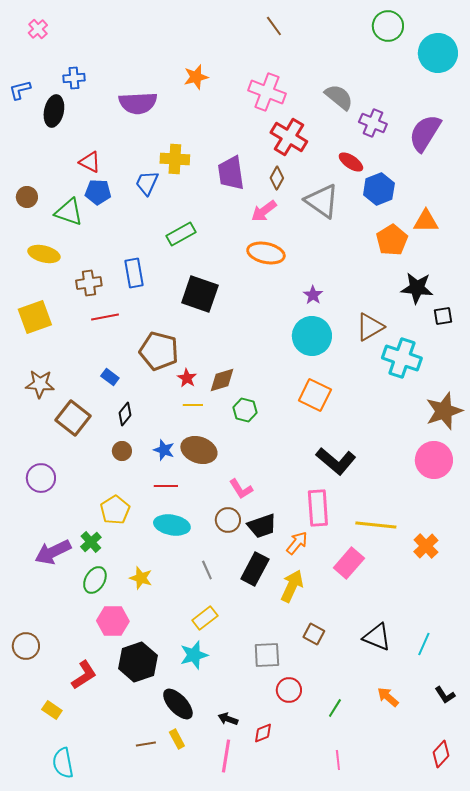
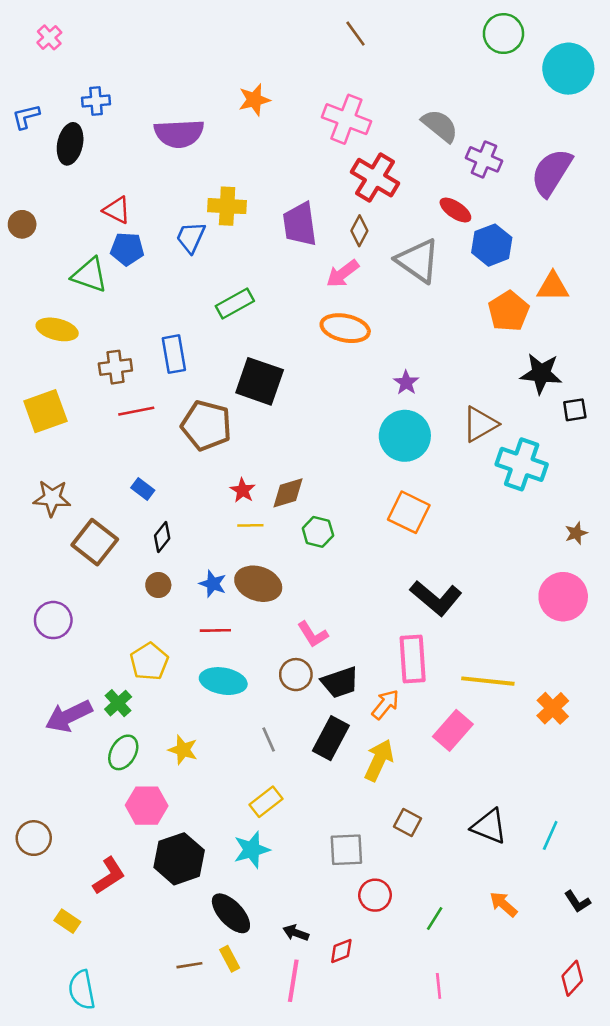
brown circle: (27, 197) -> (22, 224), moved
brown pentagon: (159, 351) -> (206, 425), moved
brown star: (444, 411) -> (576, 533), size x0.5

